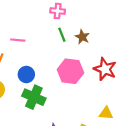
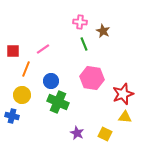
brown star: (82, 37) -> (103, 31), moved
pink line: (18, 40) -> (43, 49), turned -40
red star: (105, 69) -> (123, 94), moved, turned 30

